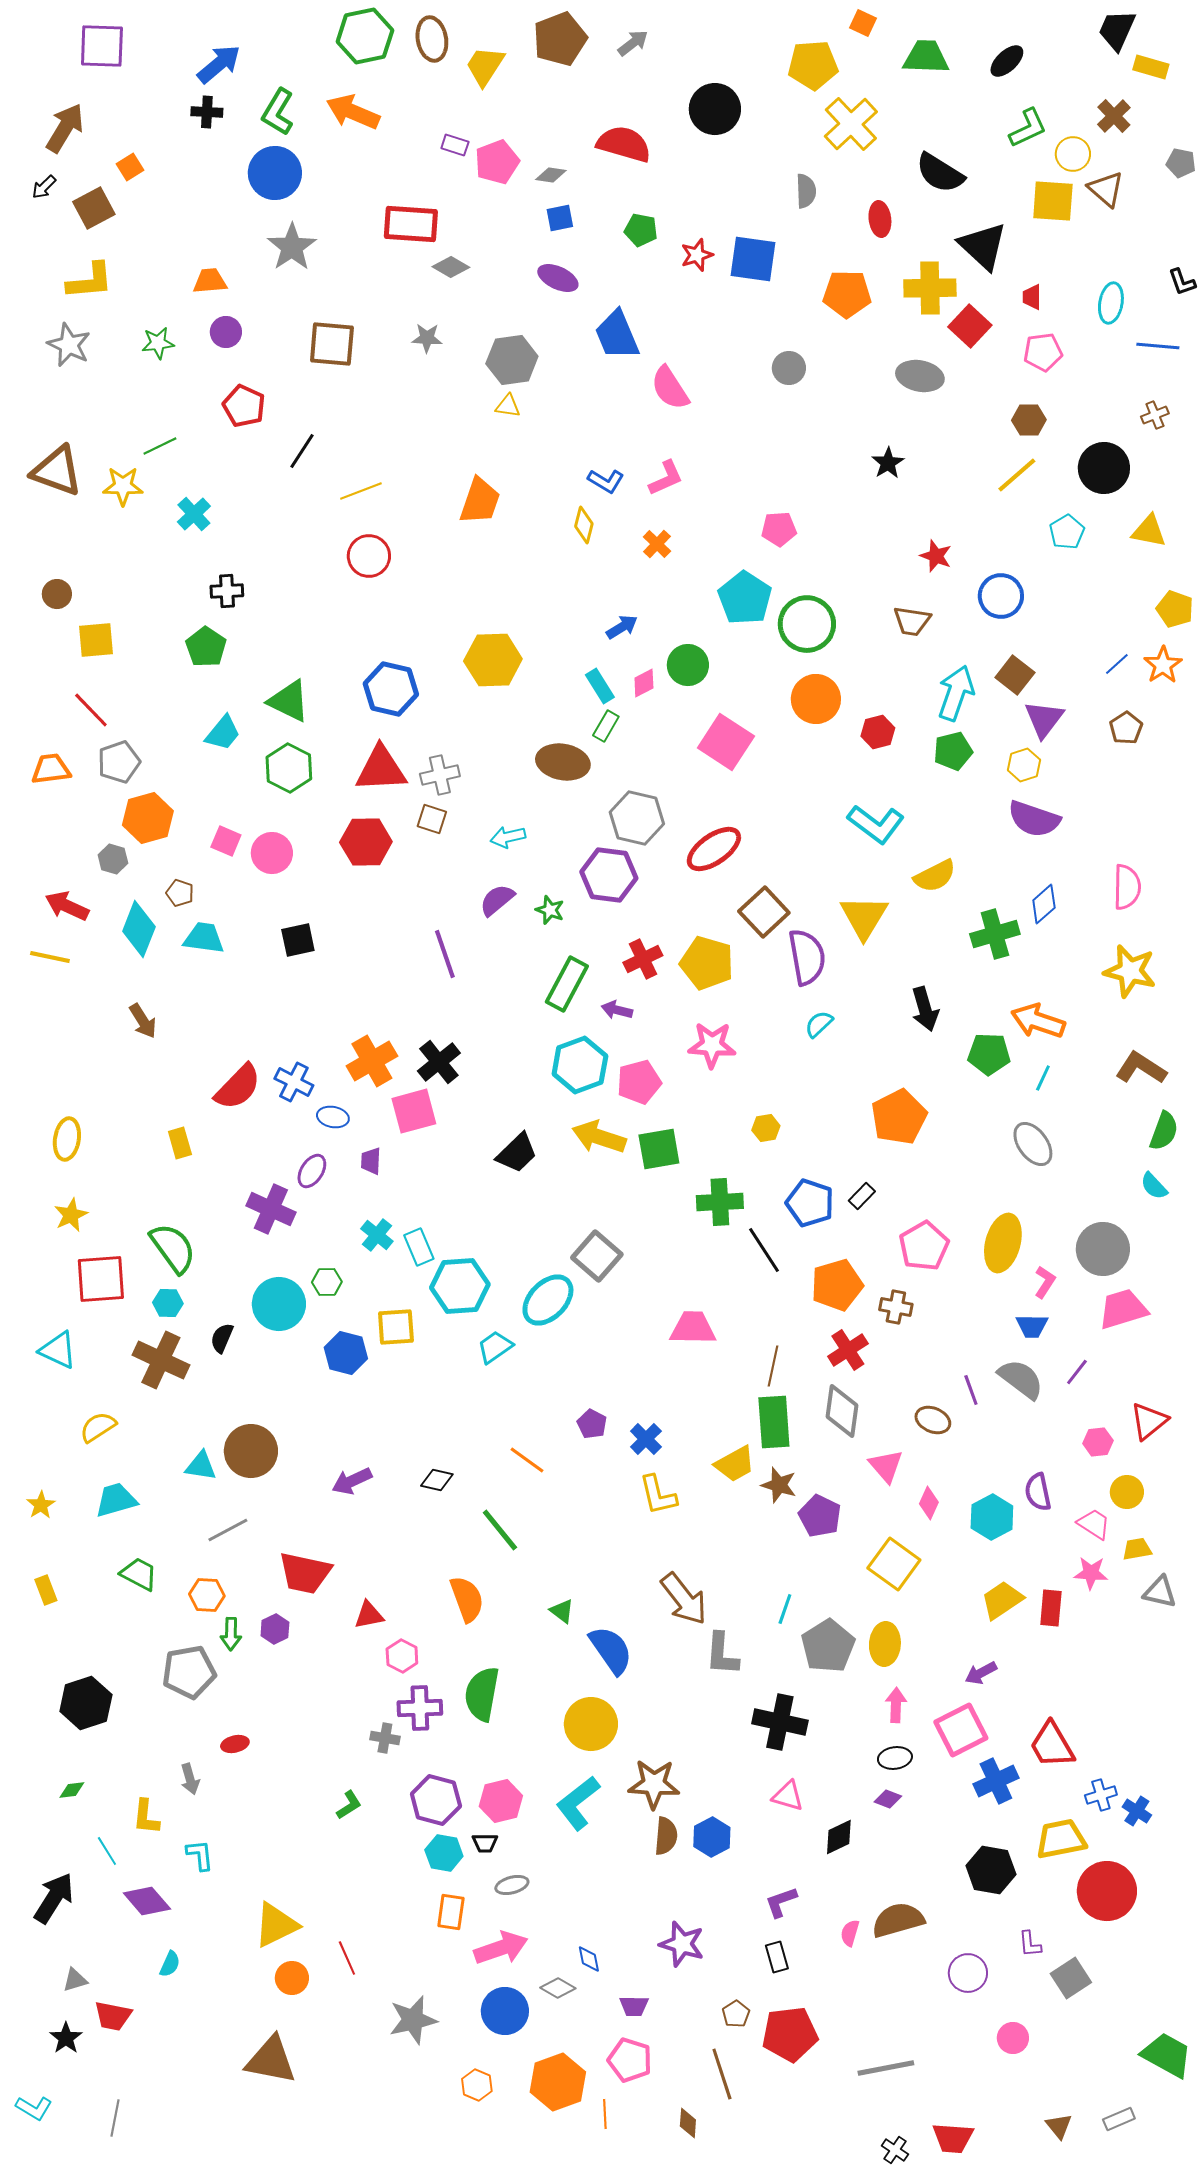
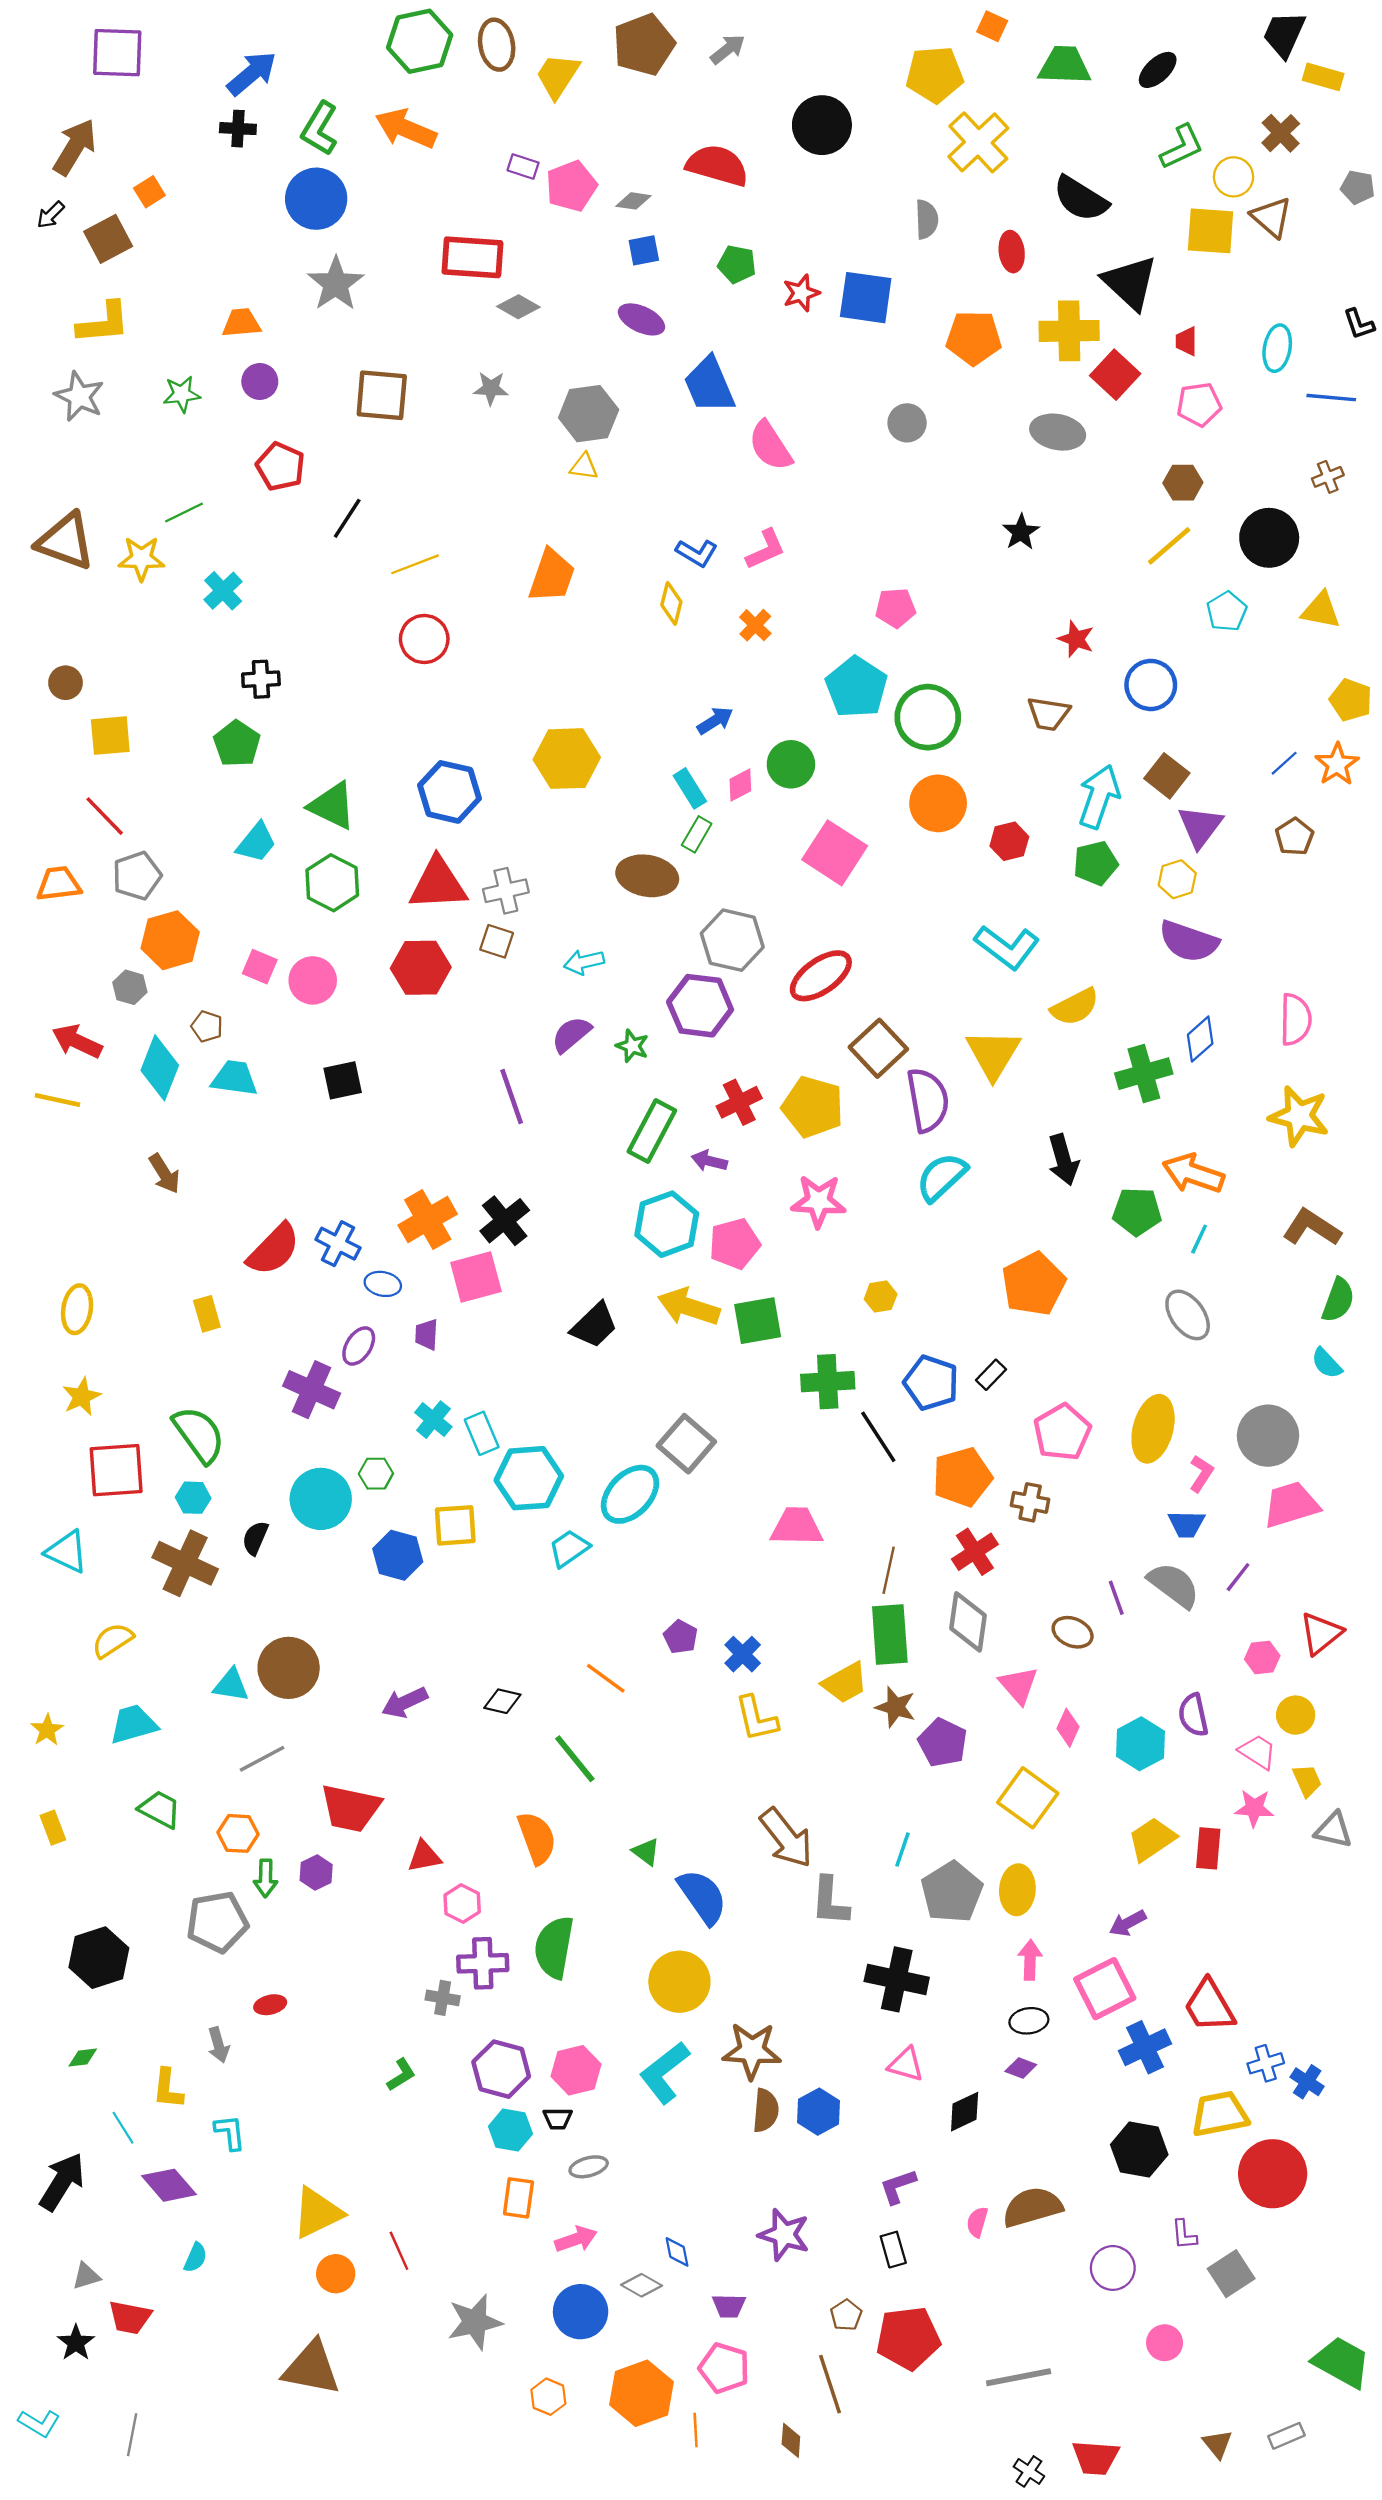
cyan semicircle: (819, 1024) -> (942, 1177), size x1.6
yellow trapezoid: (1137, 1549) -> (1307, 1781), turned 76
pink arrow: (501, 1948) -> (576, 2239), size x0.7

